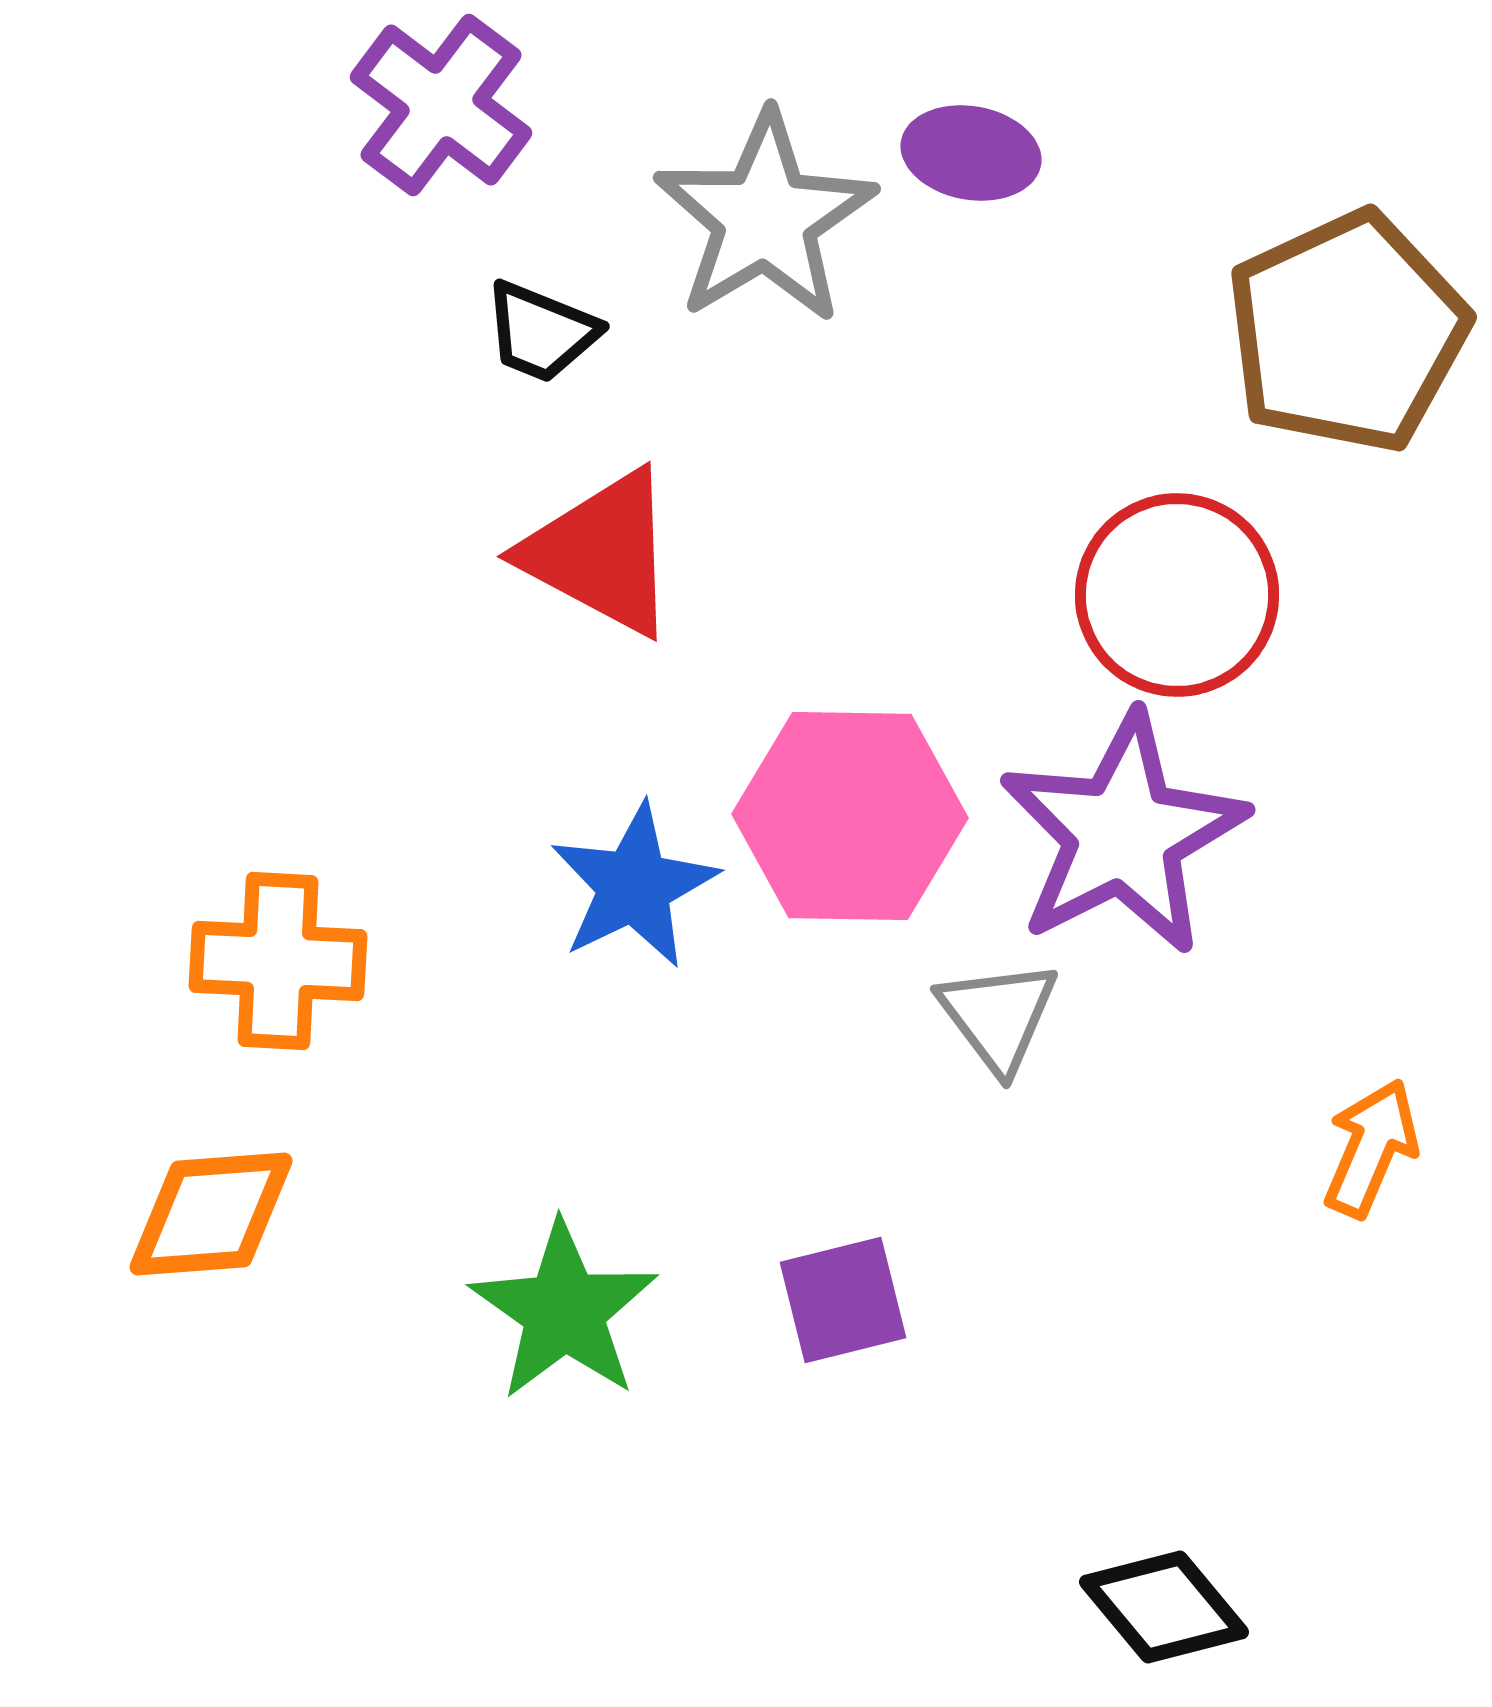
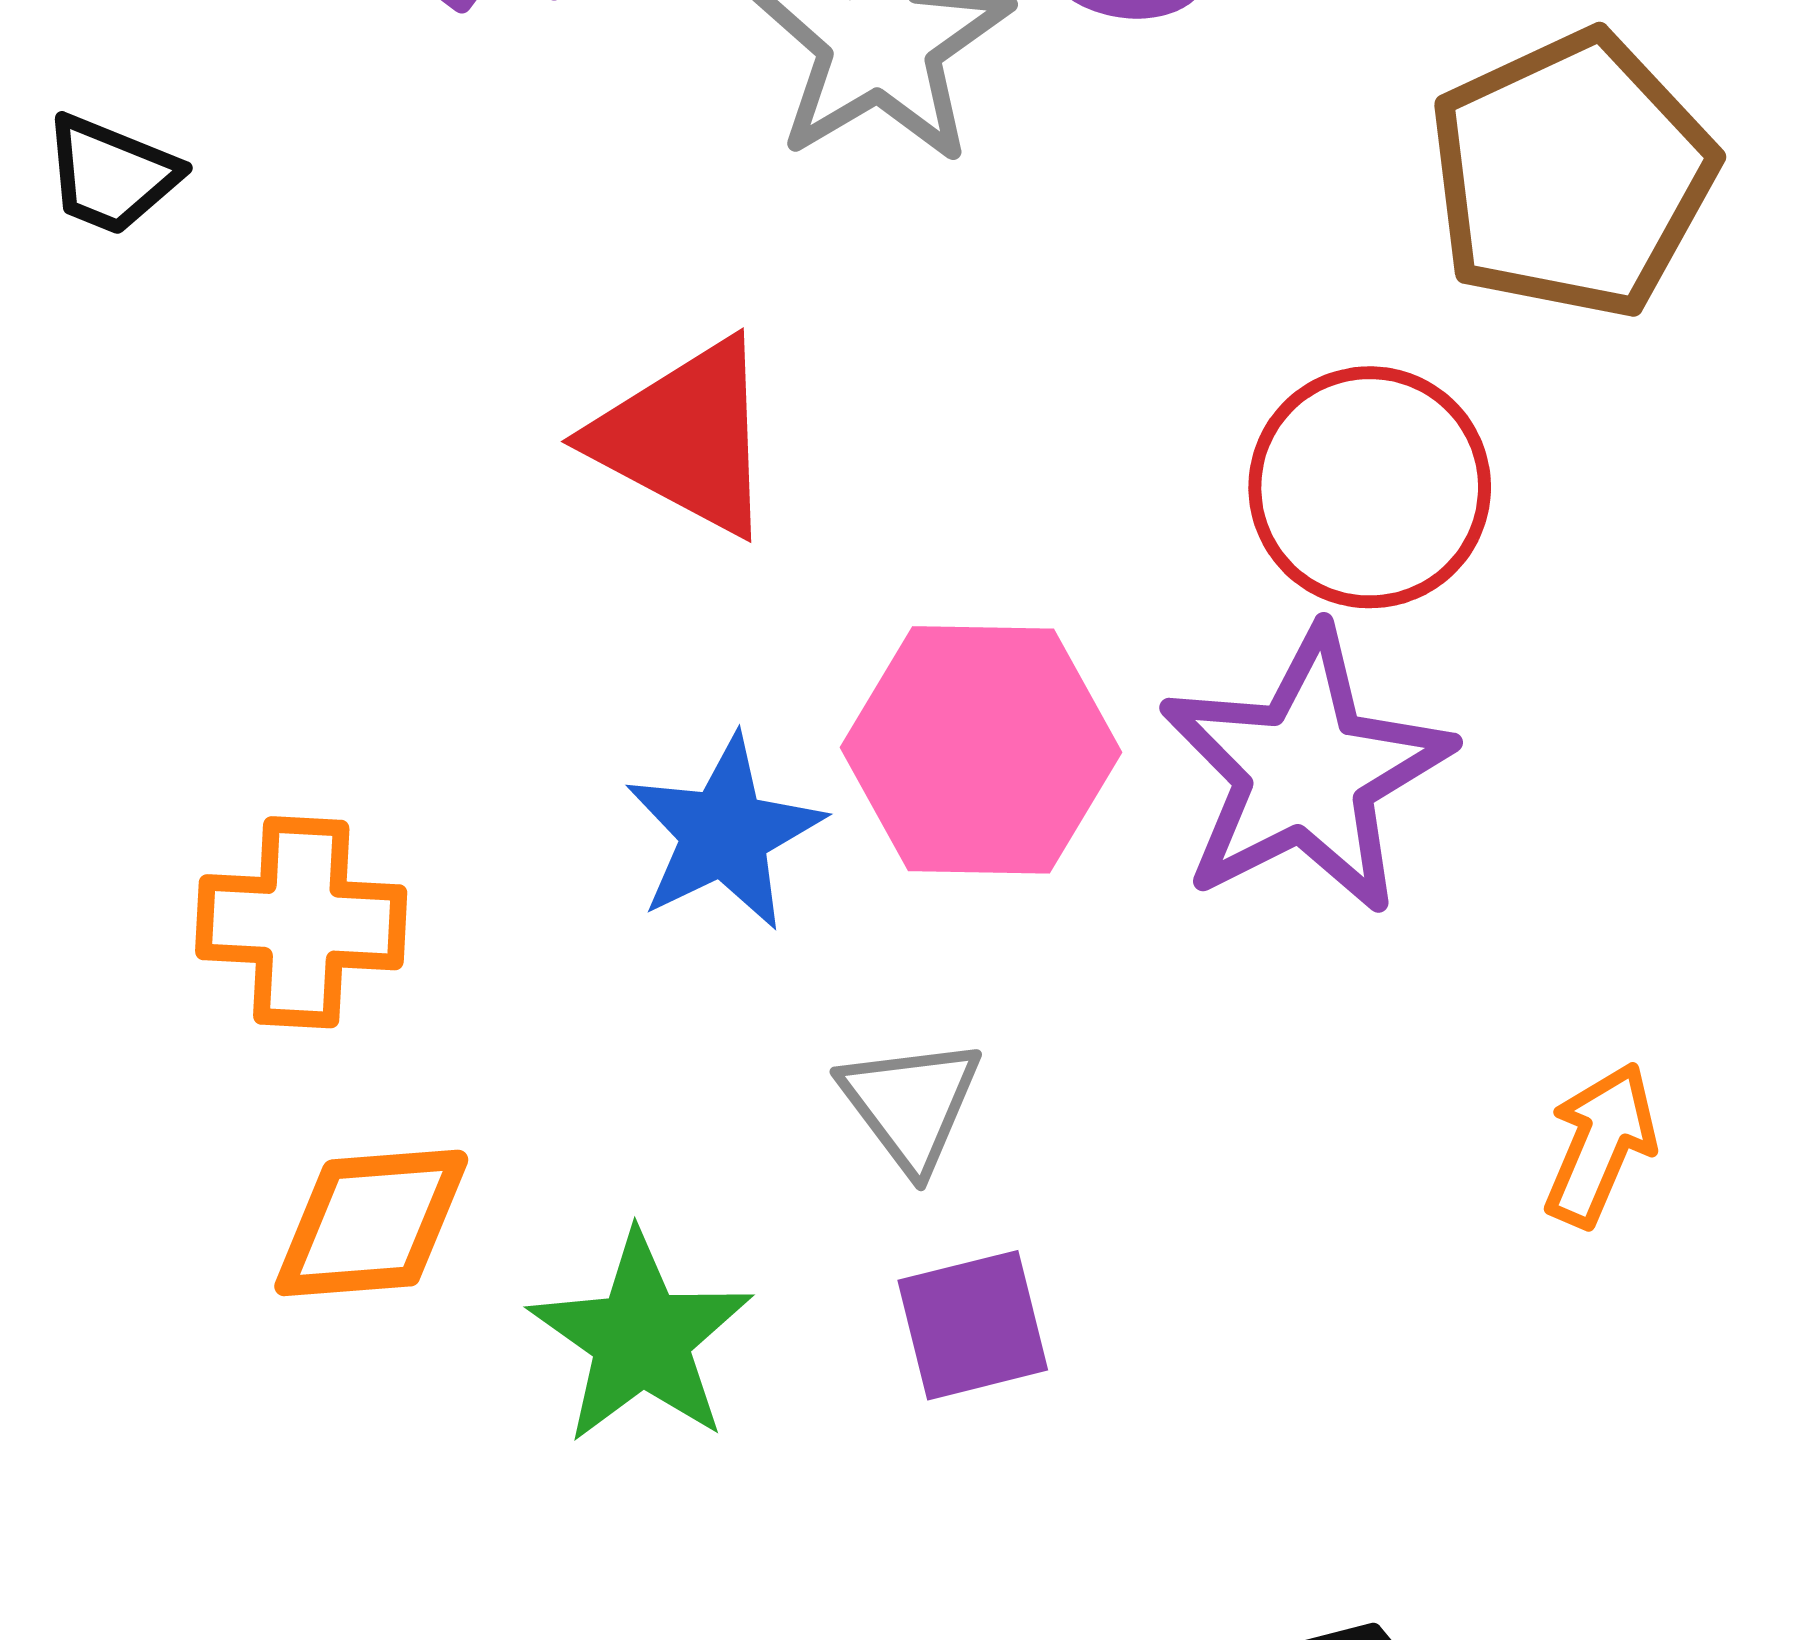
black trapezoid: (541, 332) -> (111, 175), moved
gray triangle: (998, 1016) -> (911, 1104), moved
orange diamond: (211, 1214) -> (371, 1223), moved

